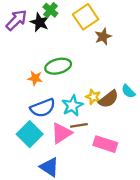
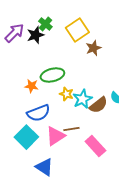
black star: (39, 22) -> (35, 35), turned 30
yellow star: (93, 97) -> (66, 94), moved
cyan star: (72, 106) -> (82, 99), moved
pink rectangle: (105, 144) -> (95, 146), turned 30

